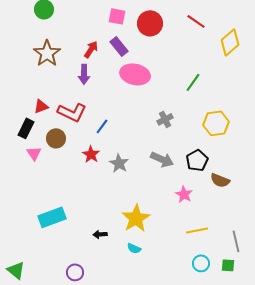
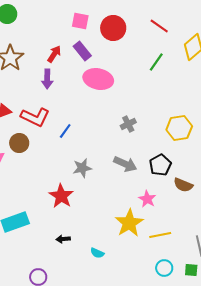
green line: (193, 82) -> (156, 62), moved
red star: (91, 154) -> (61, 196), moved, size x1.4
gray star: (119, 163) -> (82, 168), turned 30
yellow star: (136, 218) -> (129, 223), moved

